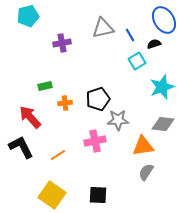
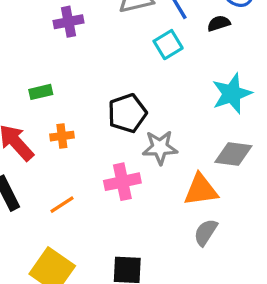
cyan square: (137, 61) -> (168, 45), moved
orange cross: (65, 103) -> (62, 136), moved

